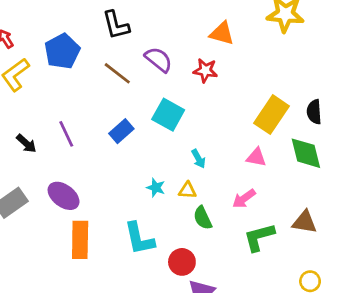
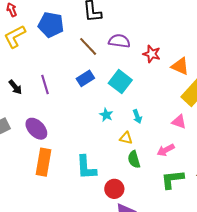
orange triangle: (222, 33) -> (180, 66), moved
blue pentagon: (62, 51) -> (51, 25), turned 30
purple semicircle: (159, 60) -> (119, 41), turned -40
blue rectangle: (121, 131) -> (85, 78), moved
cyan star: (156, 188) -> (106, 115), moved

